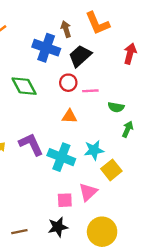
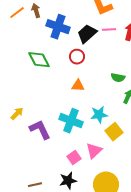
brown arrow: (66, 29) -> (36, 11), moved
pink line: (90, 91) -> (109, 30), moved
purple L-shape: (31, 144) -> (40, 130), moved
pink square: (65, 200) -> (74, 158), turned -32

